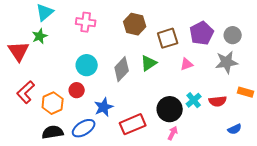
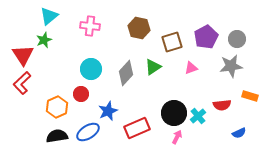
red L-shape: (26, 92) -> (22, 83), moved
cyan cross: (194, 100) -> (198, 116), moved

